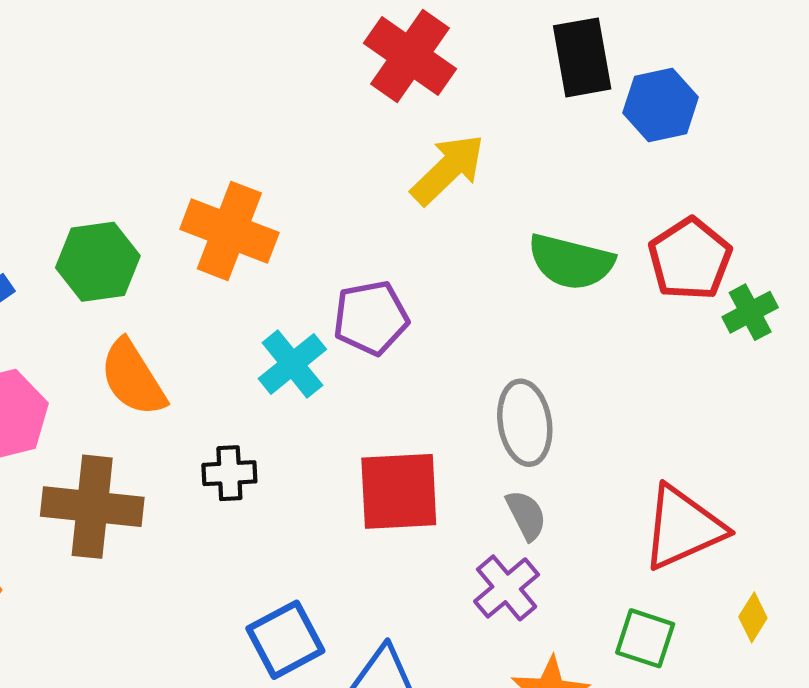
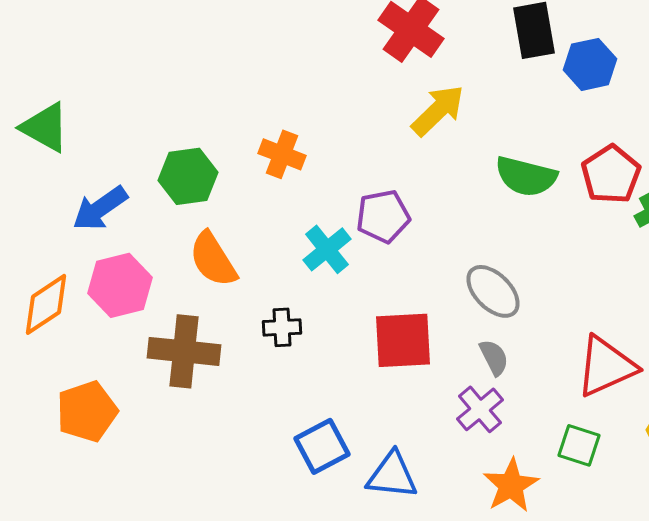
orange cross: (229, 231) -> (282, 154), size x0.7
gray ellipse: (525, 423) -> (493, 291), turned -36

